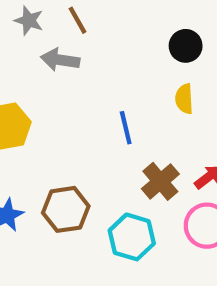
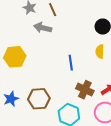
brown cross: (160, 181) -> (85, 90), turned -30

